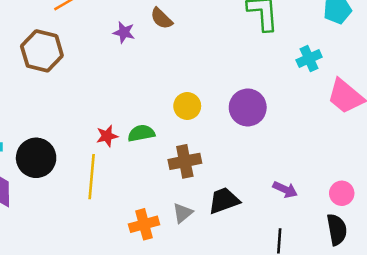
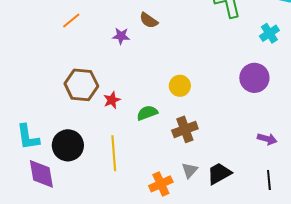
brown hexagon: (42, 51) -> (81, 85), moved
purple circle: (248, 107) -> (254, 78), moved
red star: (107, 136) -> (112, 100), moved
black trapezoid: (224, 201) -> (219, 174), moved

